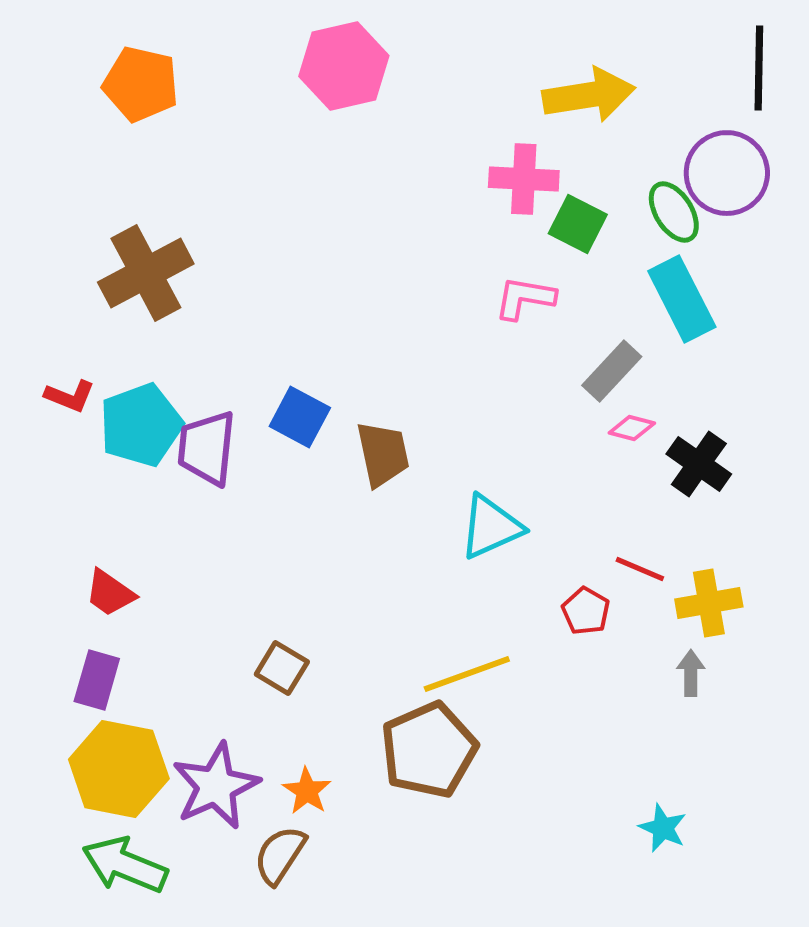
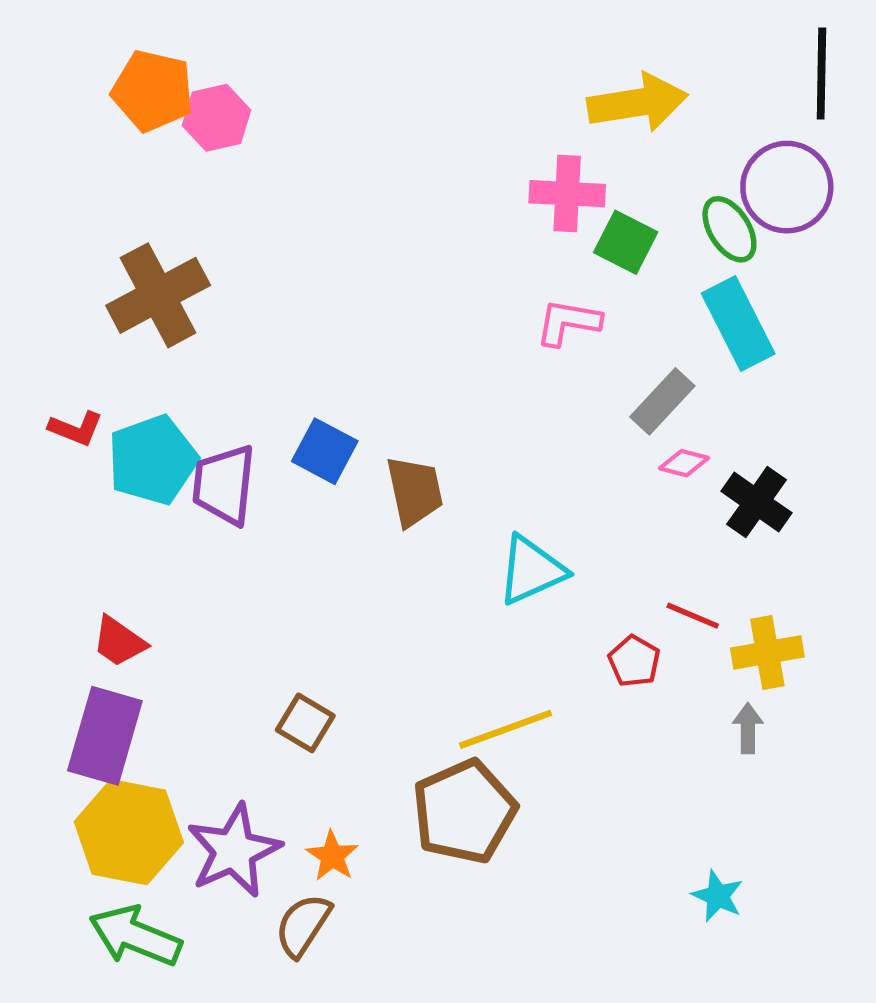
pink hexagon: (344, 66) -> (216, 118), moved, size x0.7
purple rectangle: (97, 680) -> (105, 736), size x1.5

